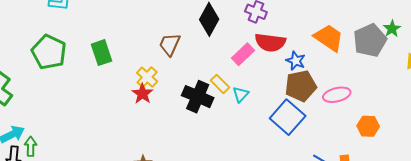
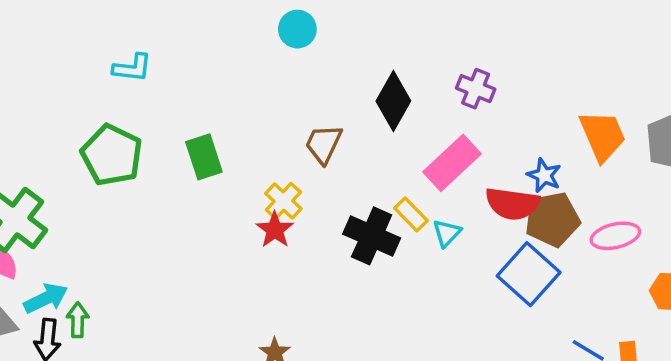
orange trapezoid: (329, 38) -> (603, 136), turned 32
red semicircle: (270, 42) -> (512, 204), moved
pink rectangle: (243, 54) -> (452, 163), size x1.4

